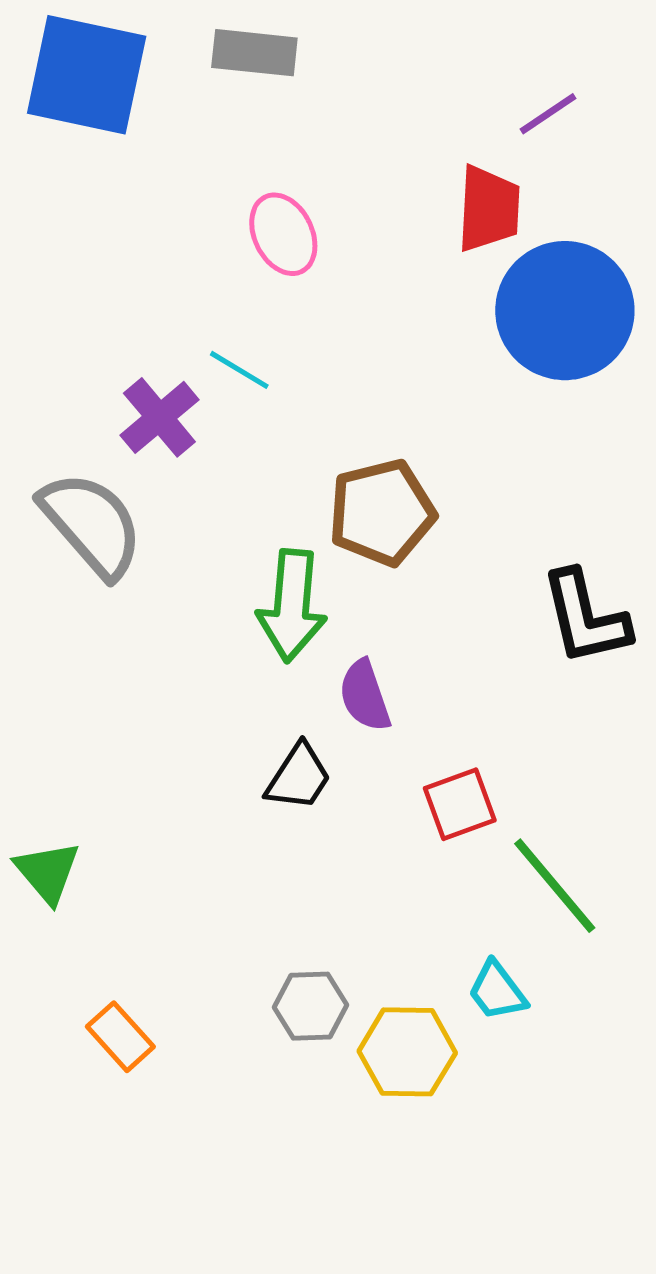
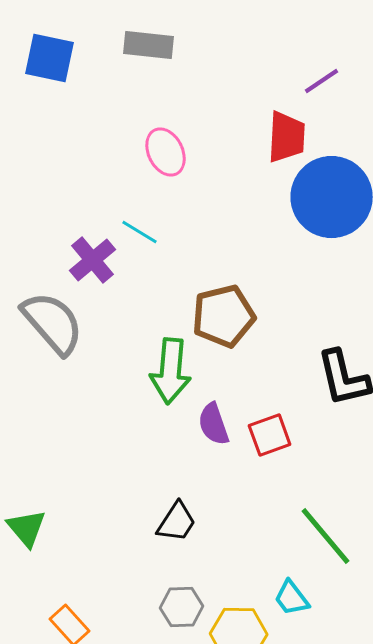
blue square: (87, 75) -> (50, 58), size x0.7
black trapezoid: (299, 777) -> (177, 522), moved
red square: (460, 804) -> (270, 435), moved

